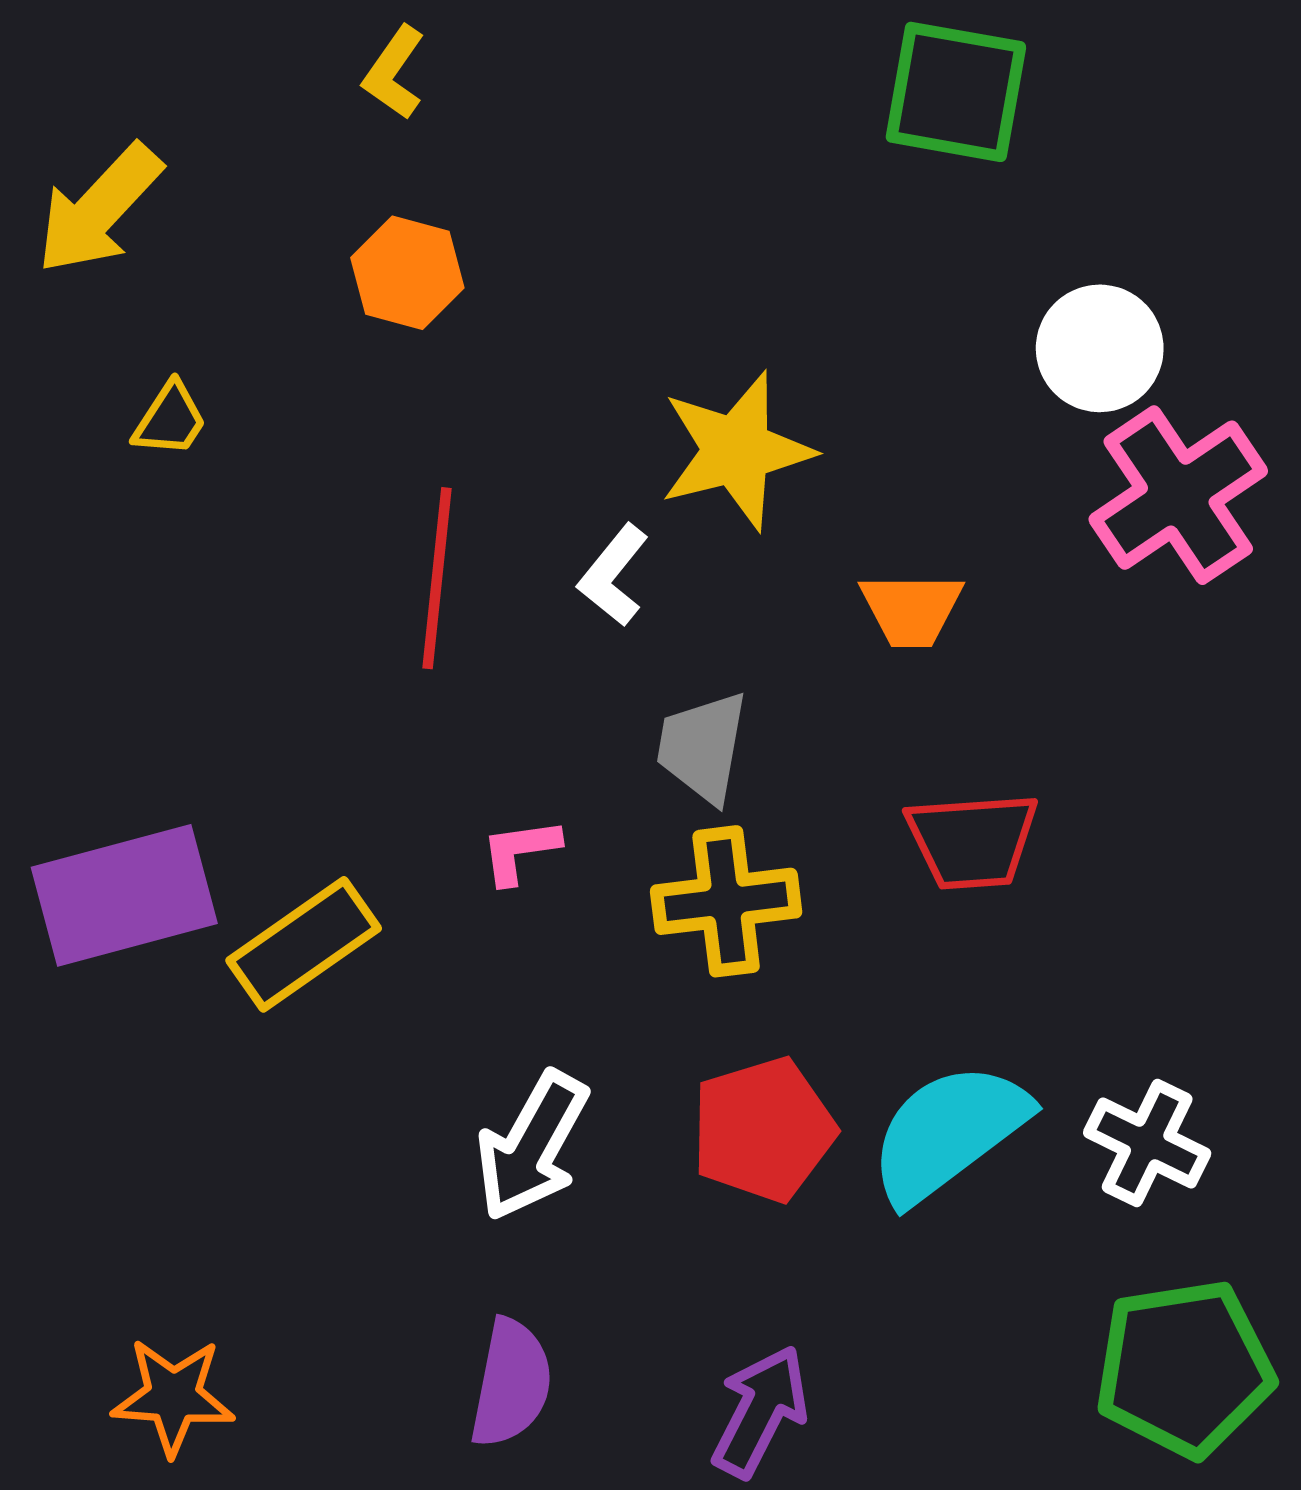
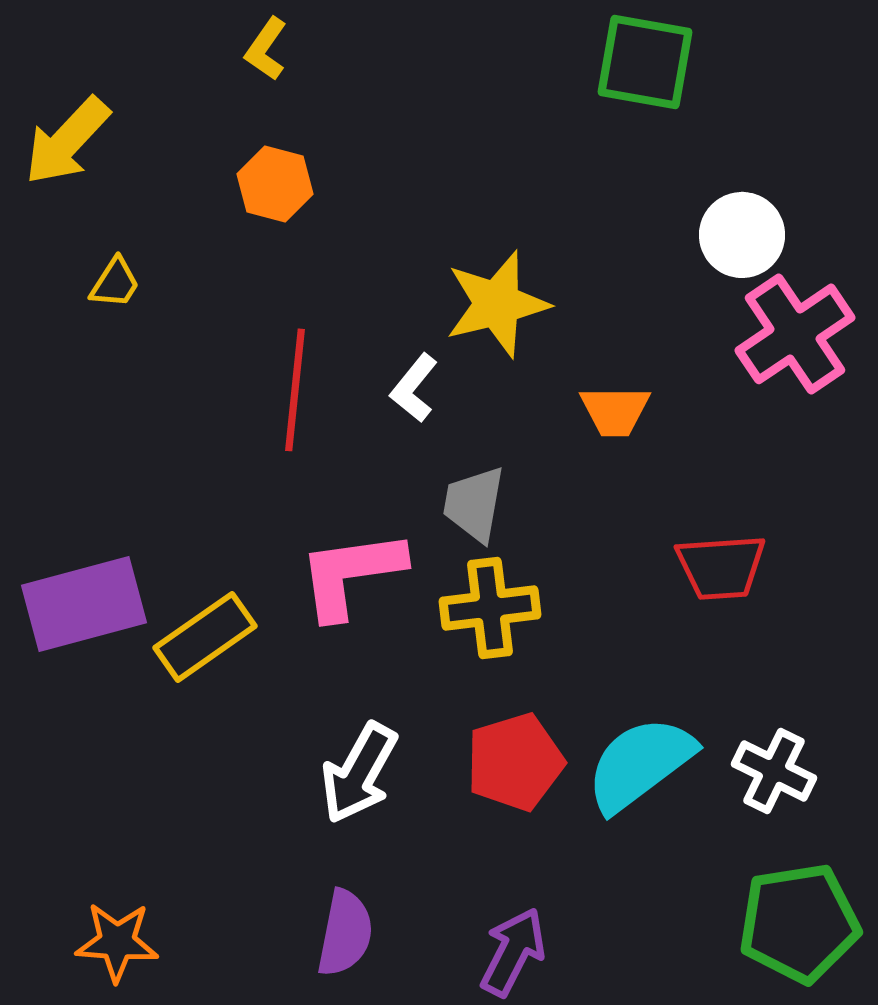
red trapezoid: (972, 841) -> (721, 567), moved
pink L-shape: (520, 851) -> (351, 574), size x2.0

